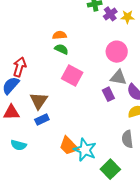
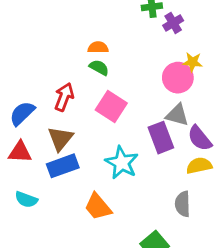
yellow star: (127, 17) -> (192, 62), moved
red arrow: (19, 67) -> (64, 97), moved
purple rectangle: (108, 94) -> (161, 138), size x1.5
blue rectangle: (42, 120) -> (63, 166), size x1.5
cyan star: (85, 150) -> (122, 163), moved

